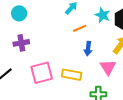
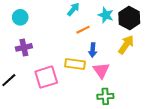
pink triangle: (108, 67) -> (101, 70), moved
yellow rectangle: (72, 75) -> (75, 64), moved

